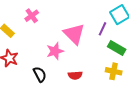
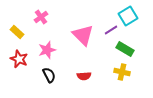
purple line: (102, 29) -> (111, 30), turned 32
pink star: (55, 51) -> (47, 50), moved

